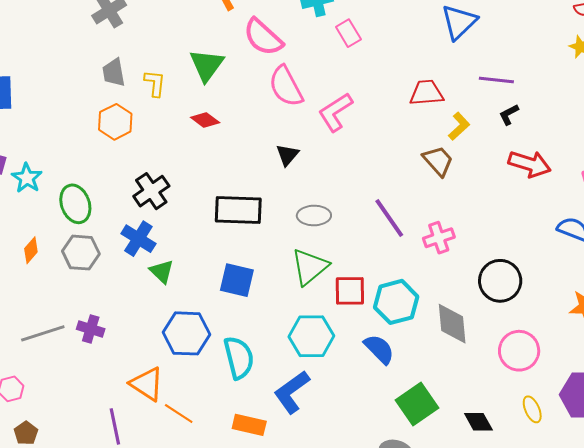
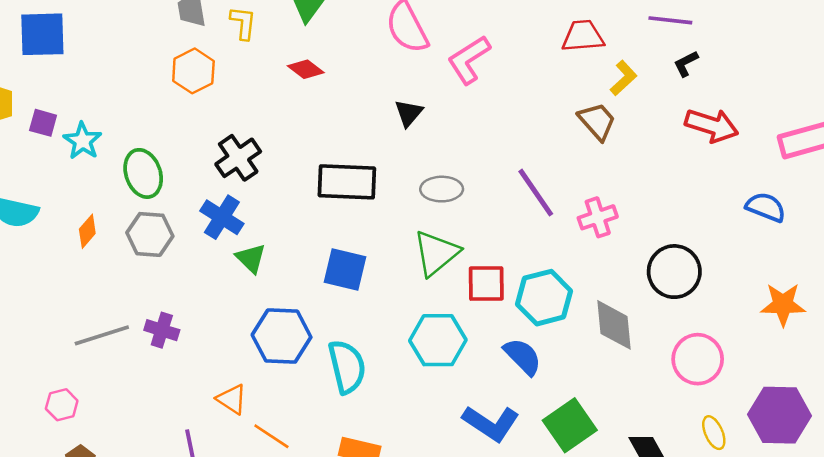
orange triangle: (147, 384) -> (232, 399), size x0.7
blue L-shape: (292, 392) -> (491, 423), moved, turned -111

